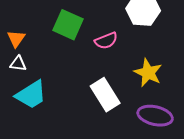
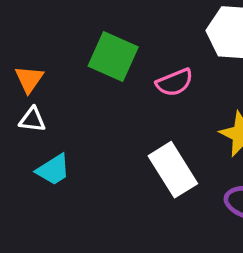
cyan trapezoid: (31, 95) -> (53, 170), size x0.7

